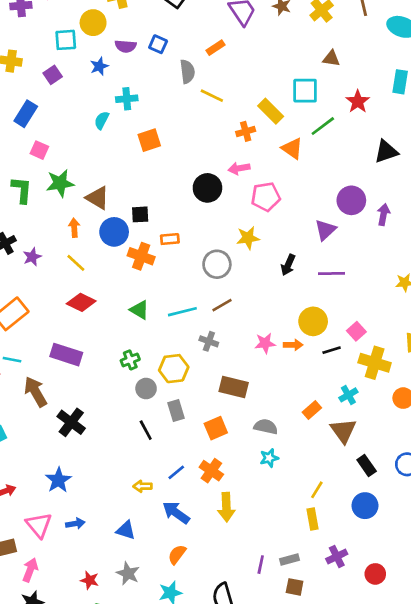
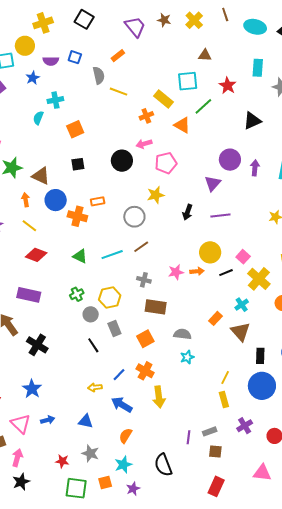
black square: (140, 214) -> (78, 164), moved
gray cross: (209, 341) -> (144, 280), moved
yellow cross: (375, 363) -> (259, 279), turned 30
black rectangle: (367, 465) -> (260, 356), turned 42
blue circle: (365, 506) -> (262, 386), size x1.4

